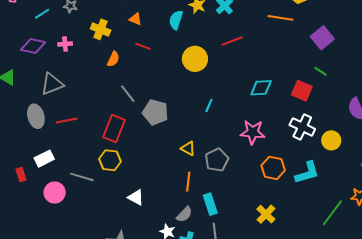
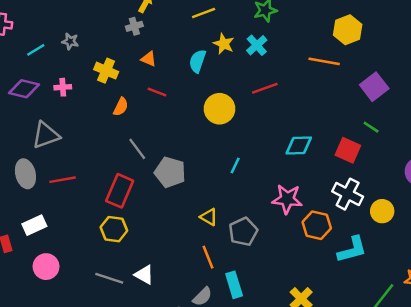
orange hexagon: (273, 168) -> (317, 225), moved
gray line: (82, 177) -> (109, 278), moved
orange line: (188, 182) -> (208, 257), turned -30

